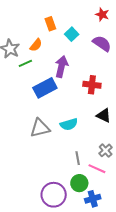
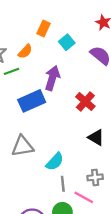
orange rectangle: (50, 24) -> (44, 28), turned 40
red cross: (92, 85) -> (85, 101), turned 30
cyan semicircle: (69, 124) -> (55, 162), moved, turned -36
gray cross: (106, 150) -> (95, 177), turned 32

